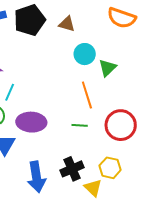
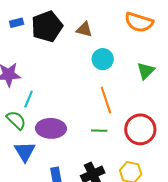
green triangle: (107, 68) -> (146, 71), moved

